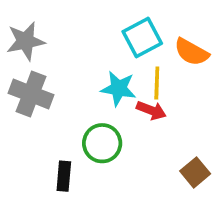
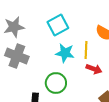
cyan square: (142, 37) -> (58, 25), moved
red arrow: (151, 110) -> (94, 69), moved

